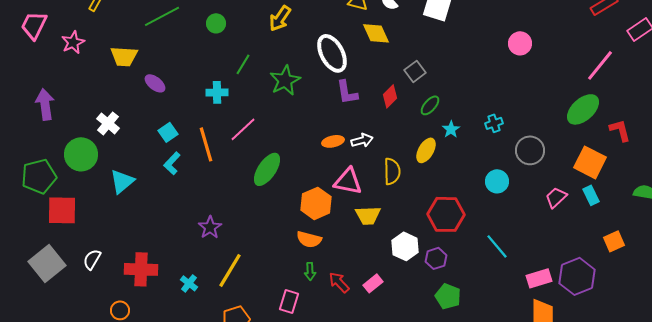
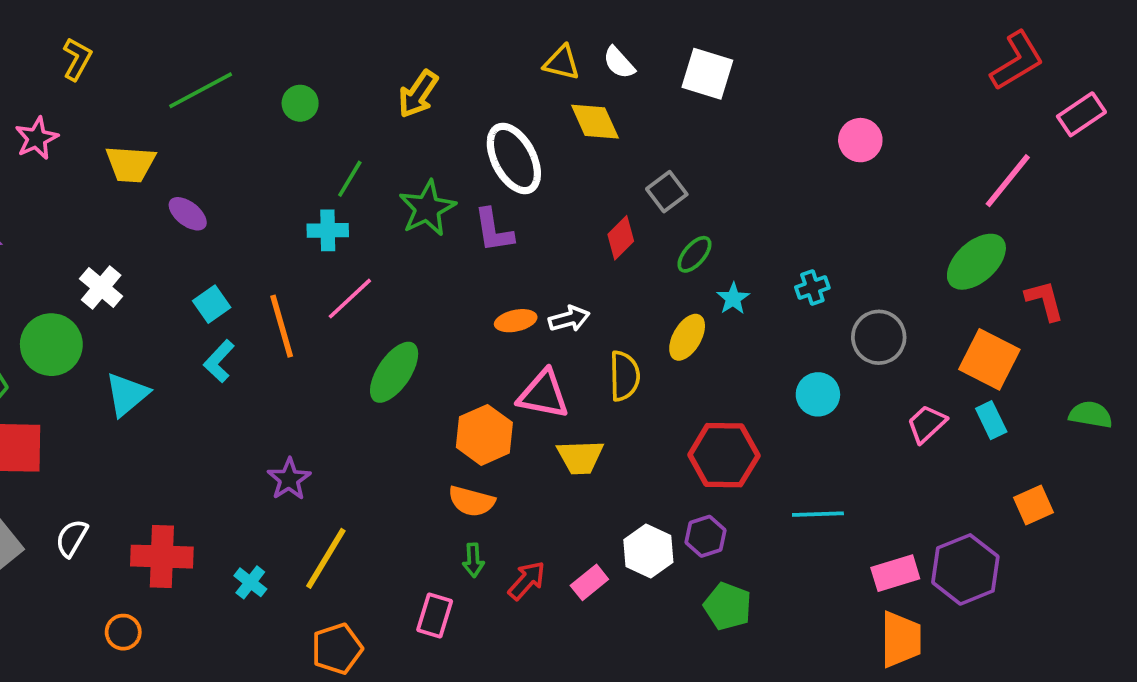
cyan cross: (217, 92) -> (328, 230), moved
purple L-shape: (347, 92) -> (494, 230), moved
white hexagon: (405, 246) -> (648, 551), moved
cyan line: (497, 246) -> (818, 514), turned -52
red arrow: (339, 282) -> (527, 580), turned 85

